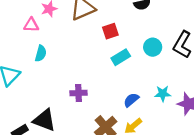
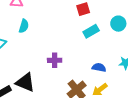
blue semicircle: (131, 100) -> (99, 67), turned 48

